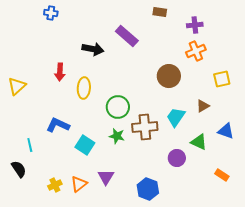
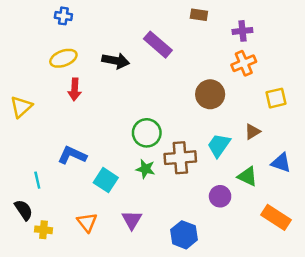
yellow ellipse: (84, 88) -> (63, 58), moved, turned 65
orange rectangle: (222, 175) -> (276, 217), size x1.6
orange triangle: (79, 184) -> (87, 222), moved, turned -30
yellow cross: (55, 185) -> (44, 230), moved, turned 32

